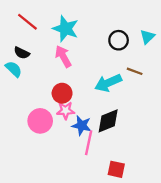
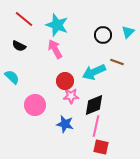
cyan semicircle: (14, 69) -> (12, 77), moved
red circle: (62, 93) -> (65, 81), moved
pink star: (66, 111) -> (71, 96), moved
blue star: (82, 126) -> (65, 124), moved
pink line: (89, 143) -> (96, 126), moved

